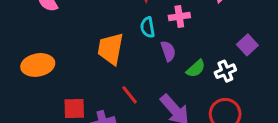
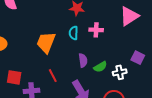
purple square: (247, 45) -> (138, 58), turned -32
purple semicircle: (168, 51) -> (83, 60), moved

